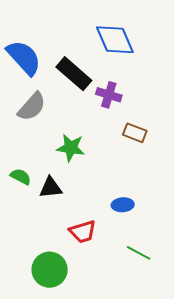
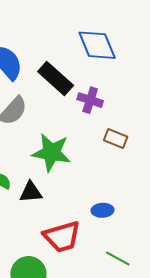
green star: (71, 148) -> (51, 152), size x1.4
red trapezoid: (83, 232) -> (62, 237), size x1.4

